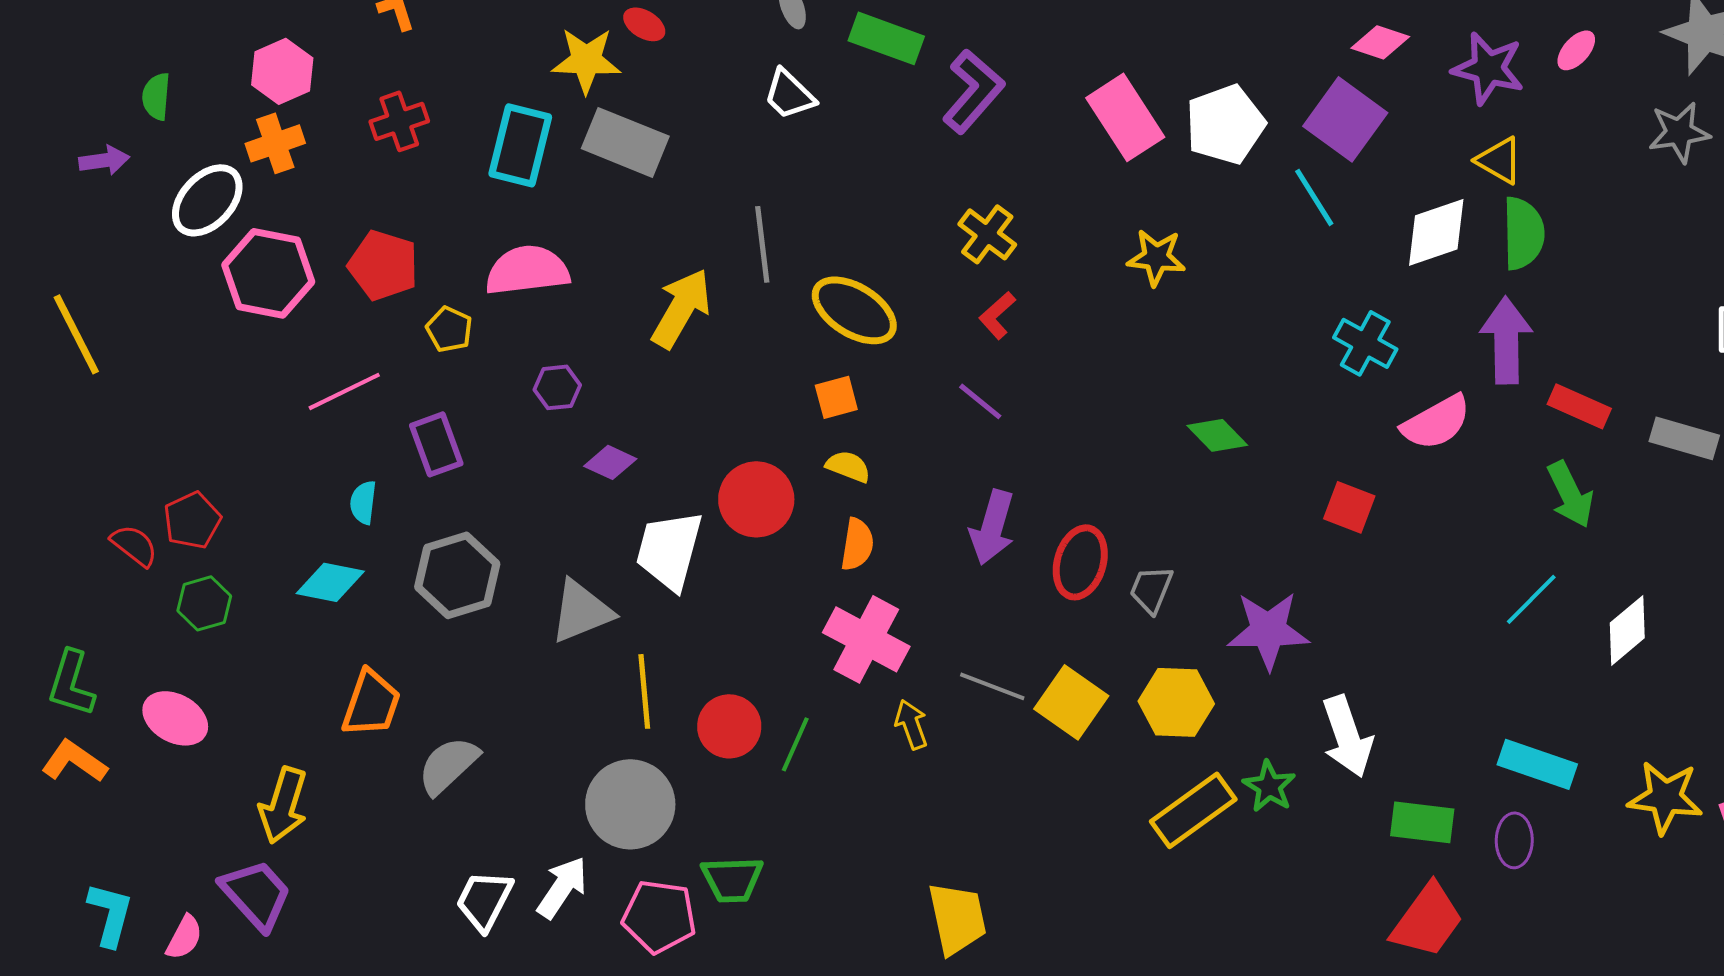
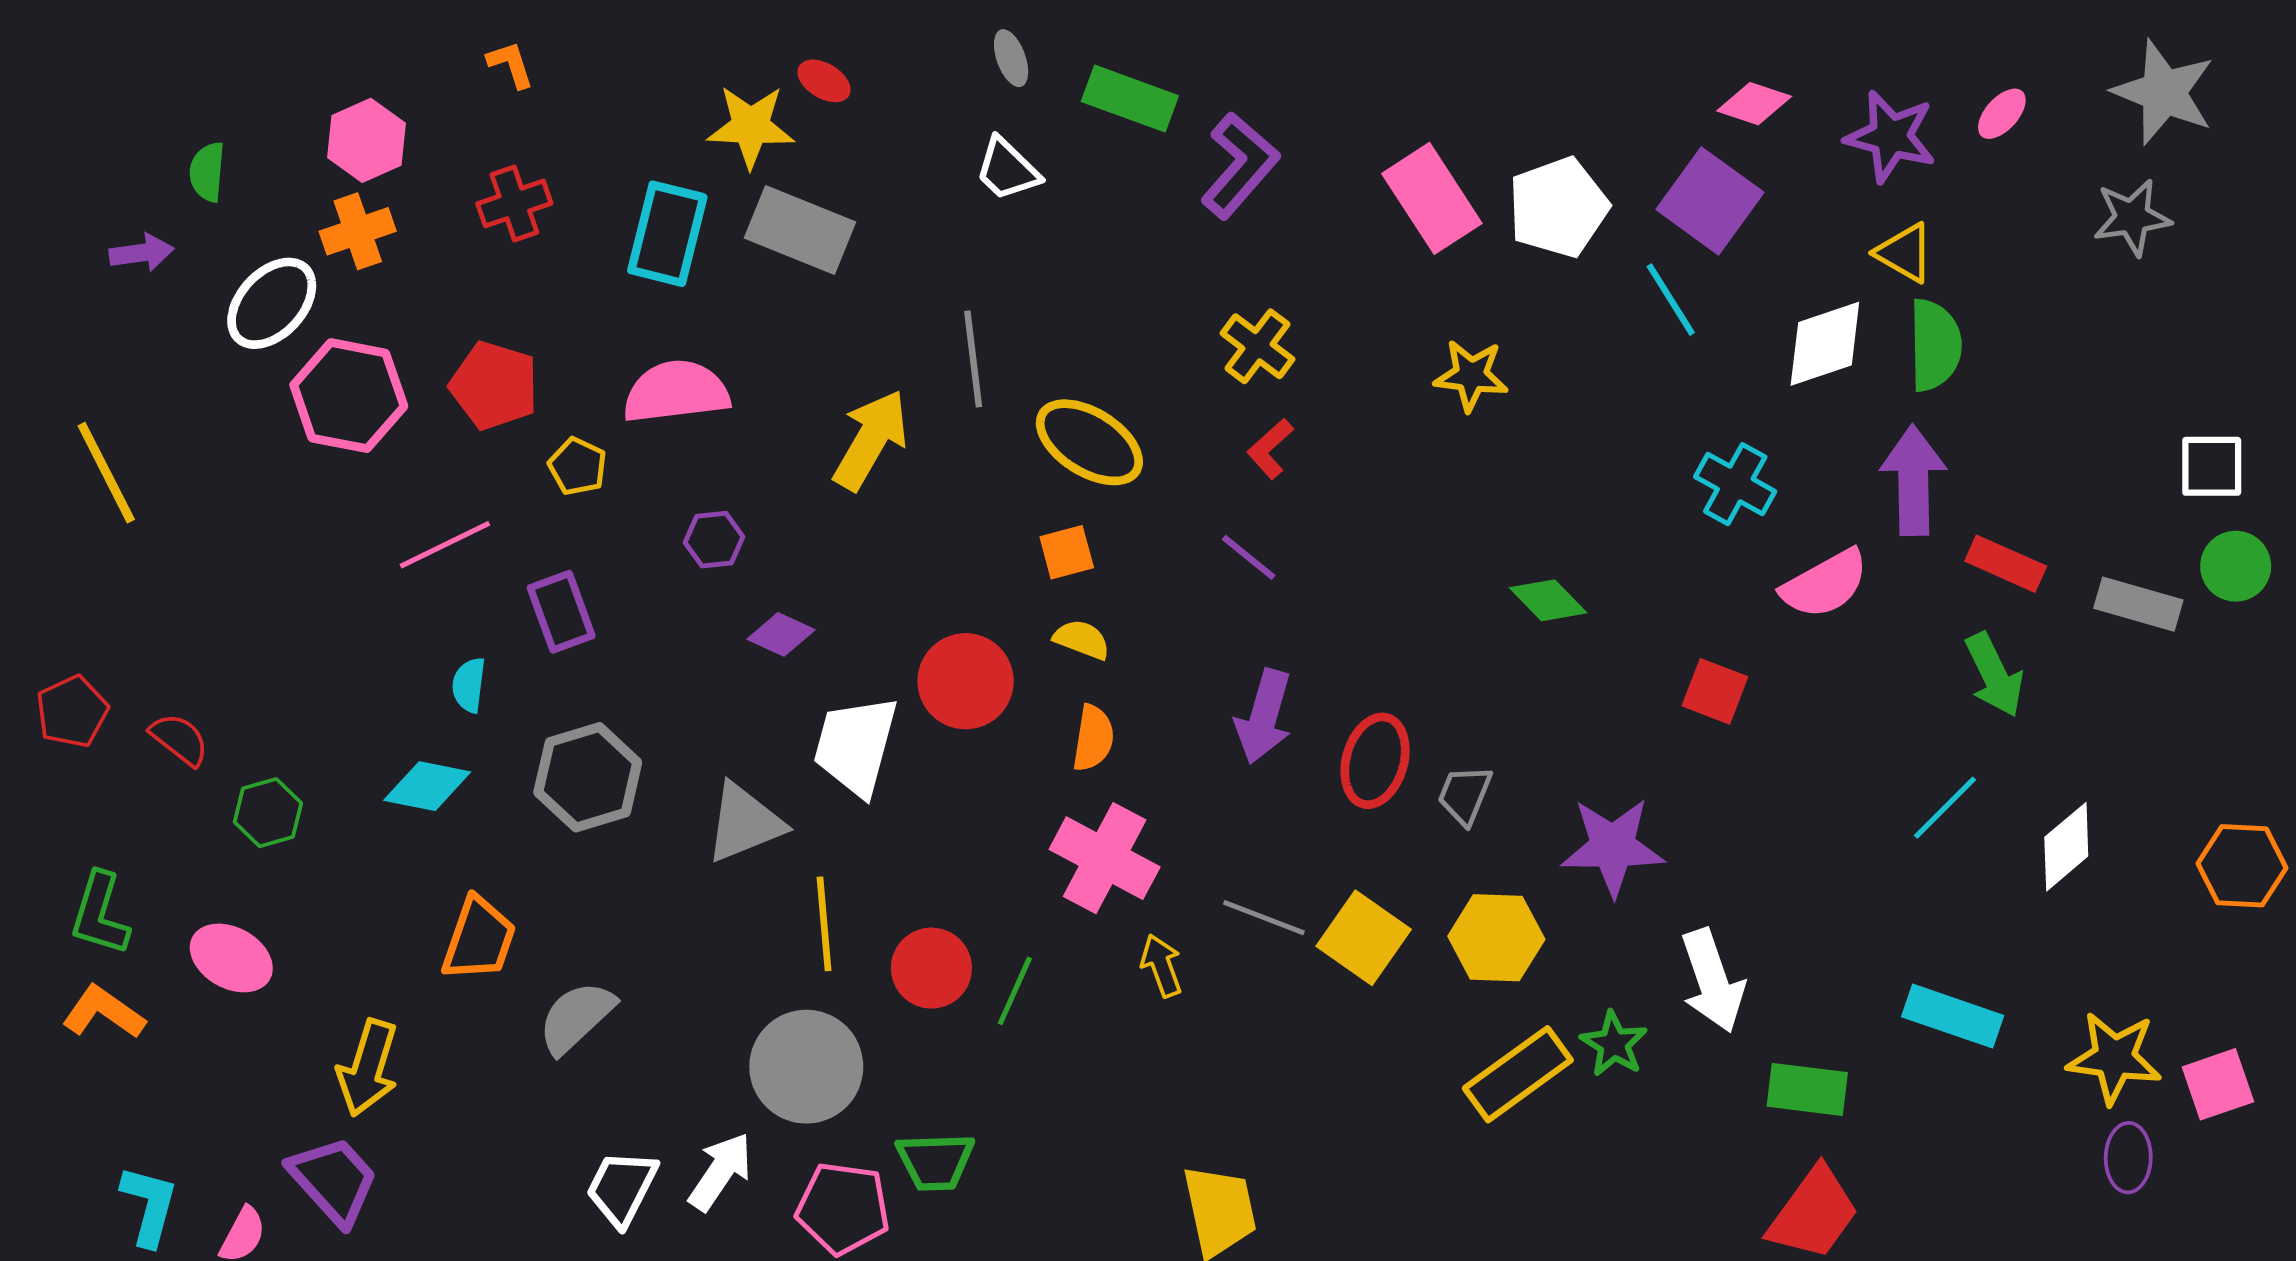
red pentagon: (192, 520) -> (72, 712), moved
purple ellipse: (1514, 840) -> (2128, 1158), moved

